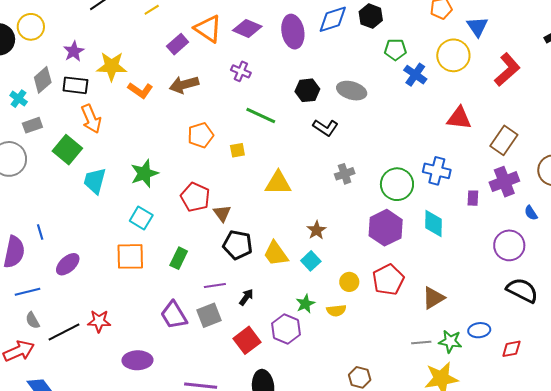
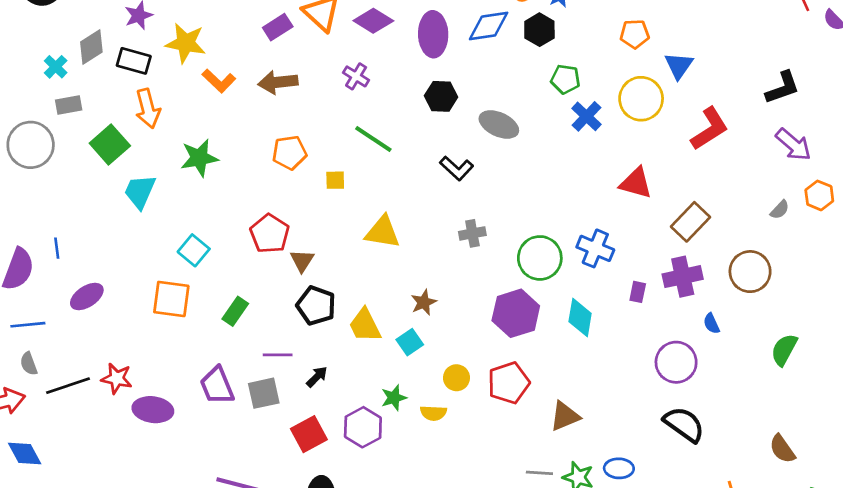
black hexagon: (307, 90) -> (441, 96), moved
green star: (144, 173) -> (199, 158), moved
purple ellipse: (137, 360) -> (153, 410), moved

